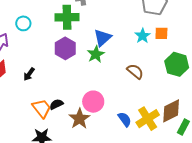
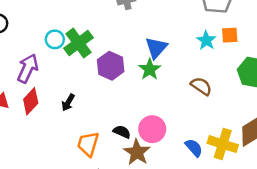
green cross: (67, 17) -> (78, 43), moved, turned -30
black semicircle: (56, 104) -> (122, 132), moved, turned 56
orange trapezoid: (42, 108) -> (88, 144), turned -120
yellow cross: (148, 119) -> (223, 144), turned -35

